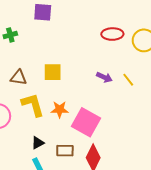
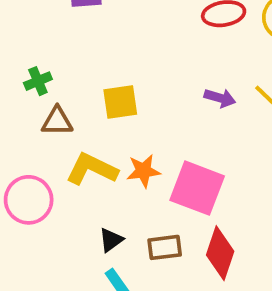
green cross: (10, 35) -> (38, 81), moved
yellow L-shape: (33, 105) -> (92, 169), turned -40

